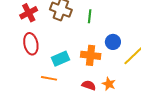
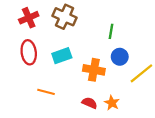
green line: (90, 16) -> (111, 31), moved
cyan rectangle: (60, 59) -> (62, 56), moved

